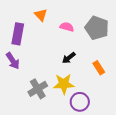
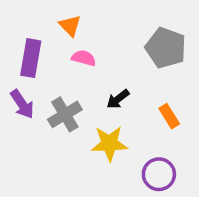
pink semicircle: (67, 27) -> (84, 58), moved
gray cross: (38, 89) -> (65, 114), moved
purple circle: (80, 102) -> (159, 174), moved

